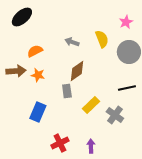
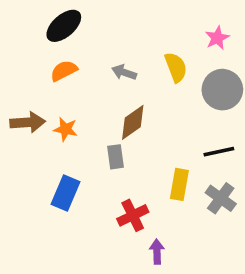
black ellipse: (22, 17) -> (64, 26), moved
orange semicircle: (35, 51) -> (64, 71), moved
yellow rectangle: (91, 105) -> (179, 184), moved, turned -36
gray cross: (115, 115) -> (221, 198), moved
red cross: (60, 143) -> (133, 215), moved

